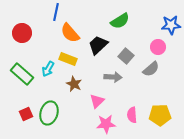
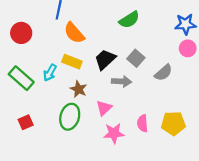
black trapezoid: (98, 45) -> (105, 59), moved
pink circle: (158, 47) -> (188, 48), moved
green ellipse: (49, 113) -> (70, 117), moved

